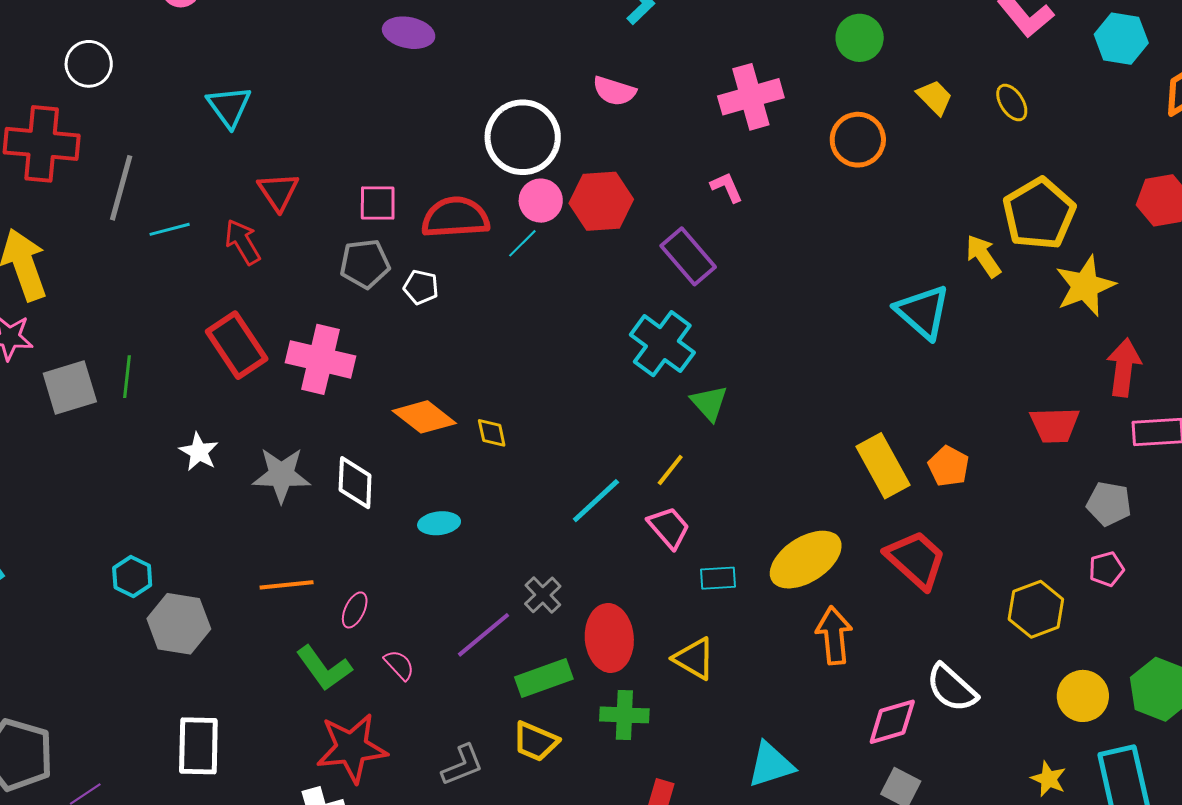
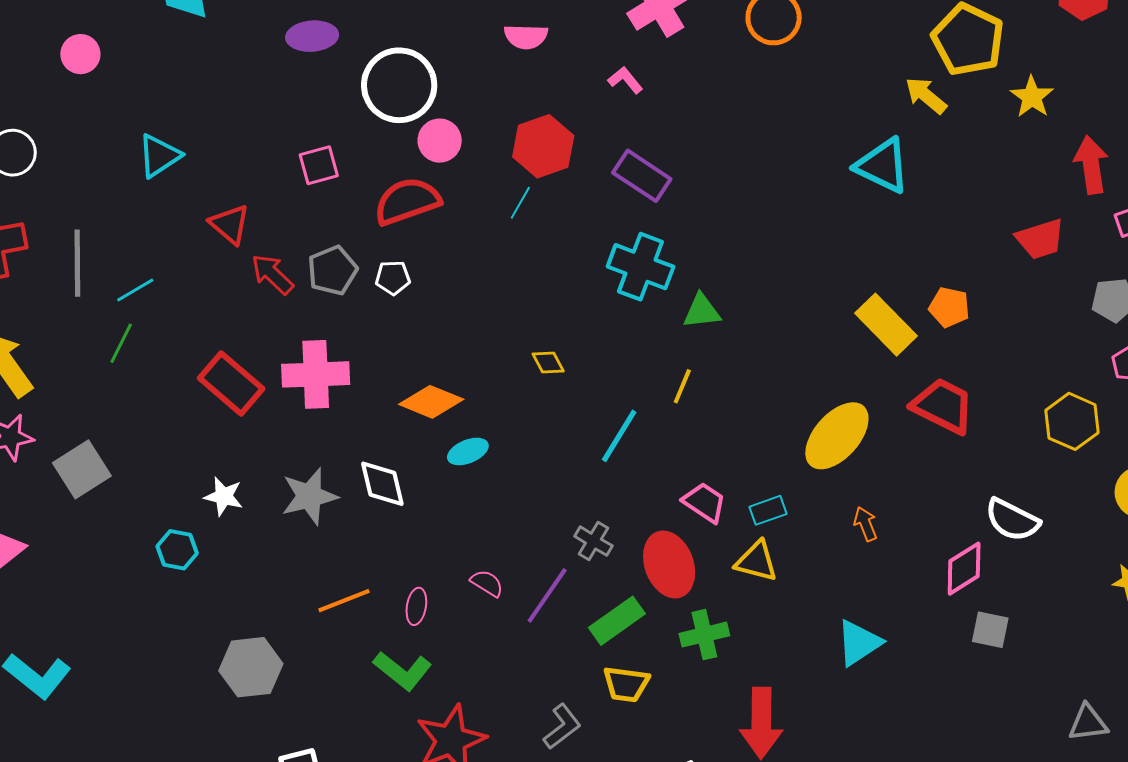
cyan triangle: (229, 107) -> (159, 156), turned 48
white circle: (523, 137) -> (399, 85), moved
pink L-shape: (727, 187) -> (625, 80), moved
pink circle: (541, 201) -> (440, 141), moved
pink square: (378, 203) -> (319, 165), moved
red arrow: (243, 242) -> (272, 274), moved
cyan line: (522, 243) -> (520, 203), moved
yellow star: (1085, 286) -> (1032, 97), size x0.7
green line: (127, 377) -> (121, 343), moved, turned 36
green triangle: (709, 403) -> (702, 311), turned -39
yellow diamond: (492, 433) -> (548, 362), moved
cyan ellipse: (439, 523) -> (468, 451), moved
pink trapezoid: (669, 527) -> (704, 502), moved
cyan hexagon: (132, 576) -> (177, 550), moved
cyan rectangle: (718, 578) -> (768, 510), moved
orange arrow: (834, 635) -> (866, 524), moved, size x0.6
pink semicircle: (399, 665) -> (487, 583), moved

